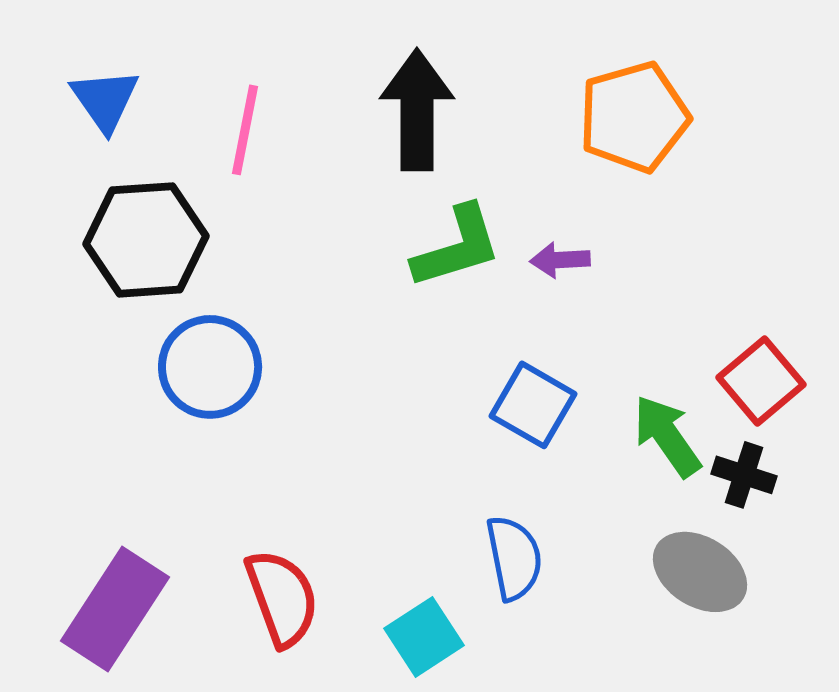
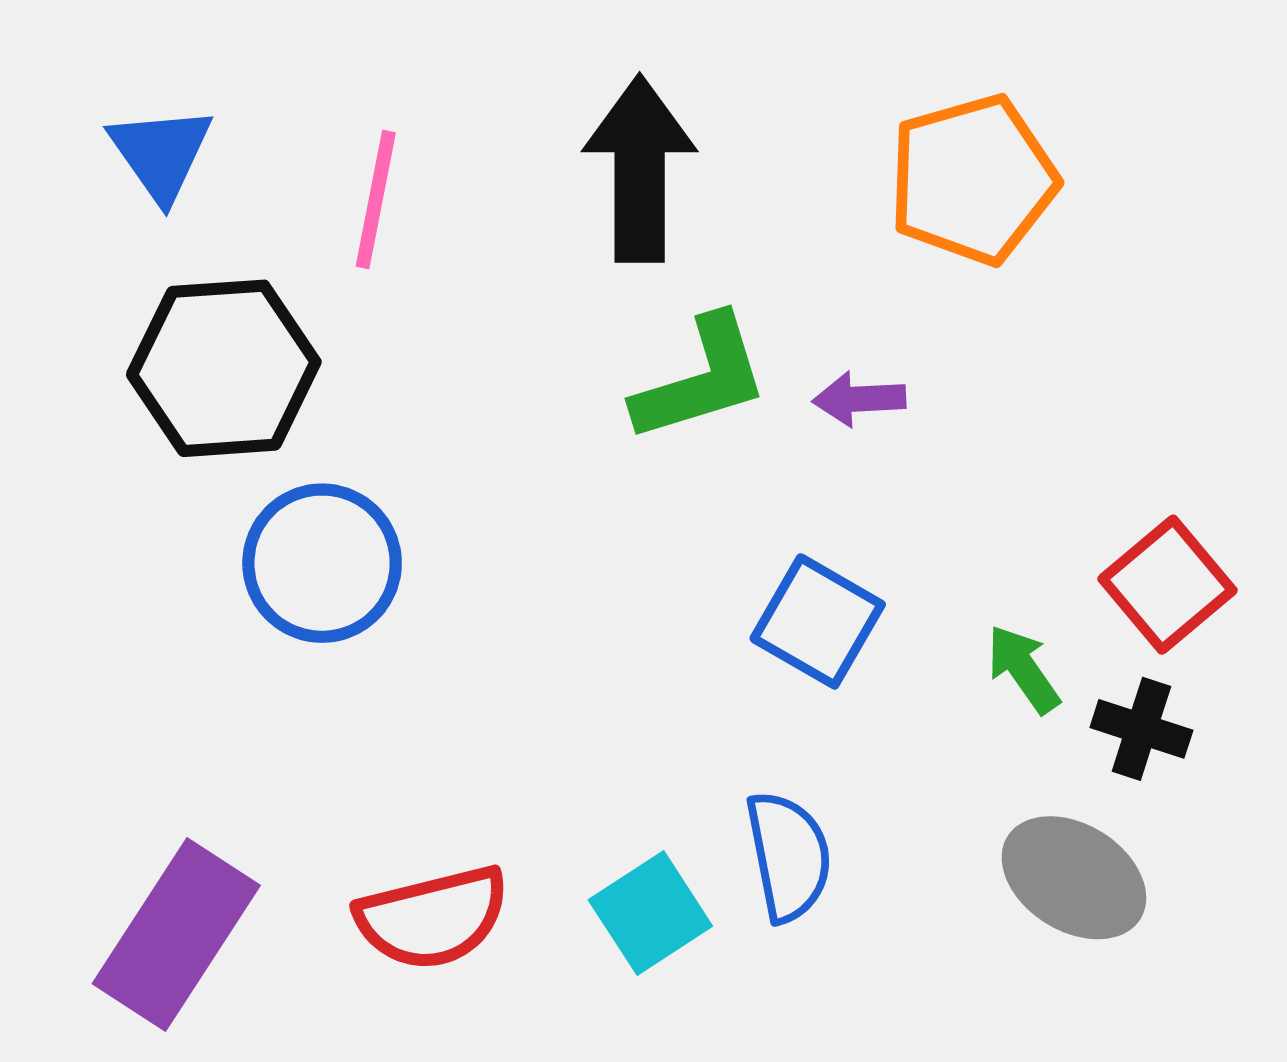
green arrow: (667, 436) -> (1023, 669), size x0.7
red semicircle: (282, 598) -> (433, 918), turned 96
cyan square: (424, 637) -> (650, 913), moved

